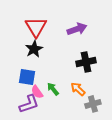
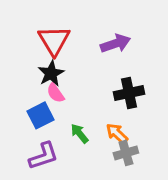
blue square: (27, 77) -> (40, 115), turned -36
pink semicircle: (37, 92) -> (55, 93), moved
gray cross: (93, 104) -> (126, 153), moved

